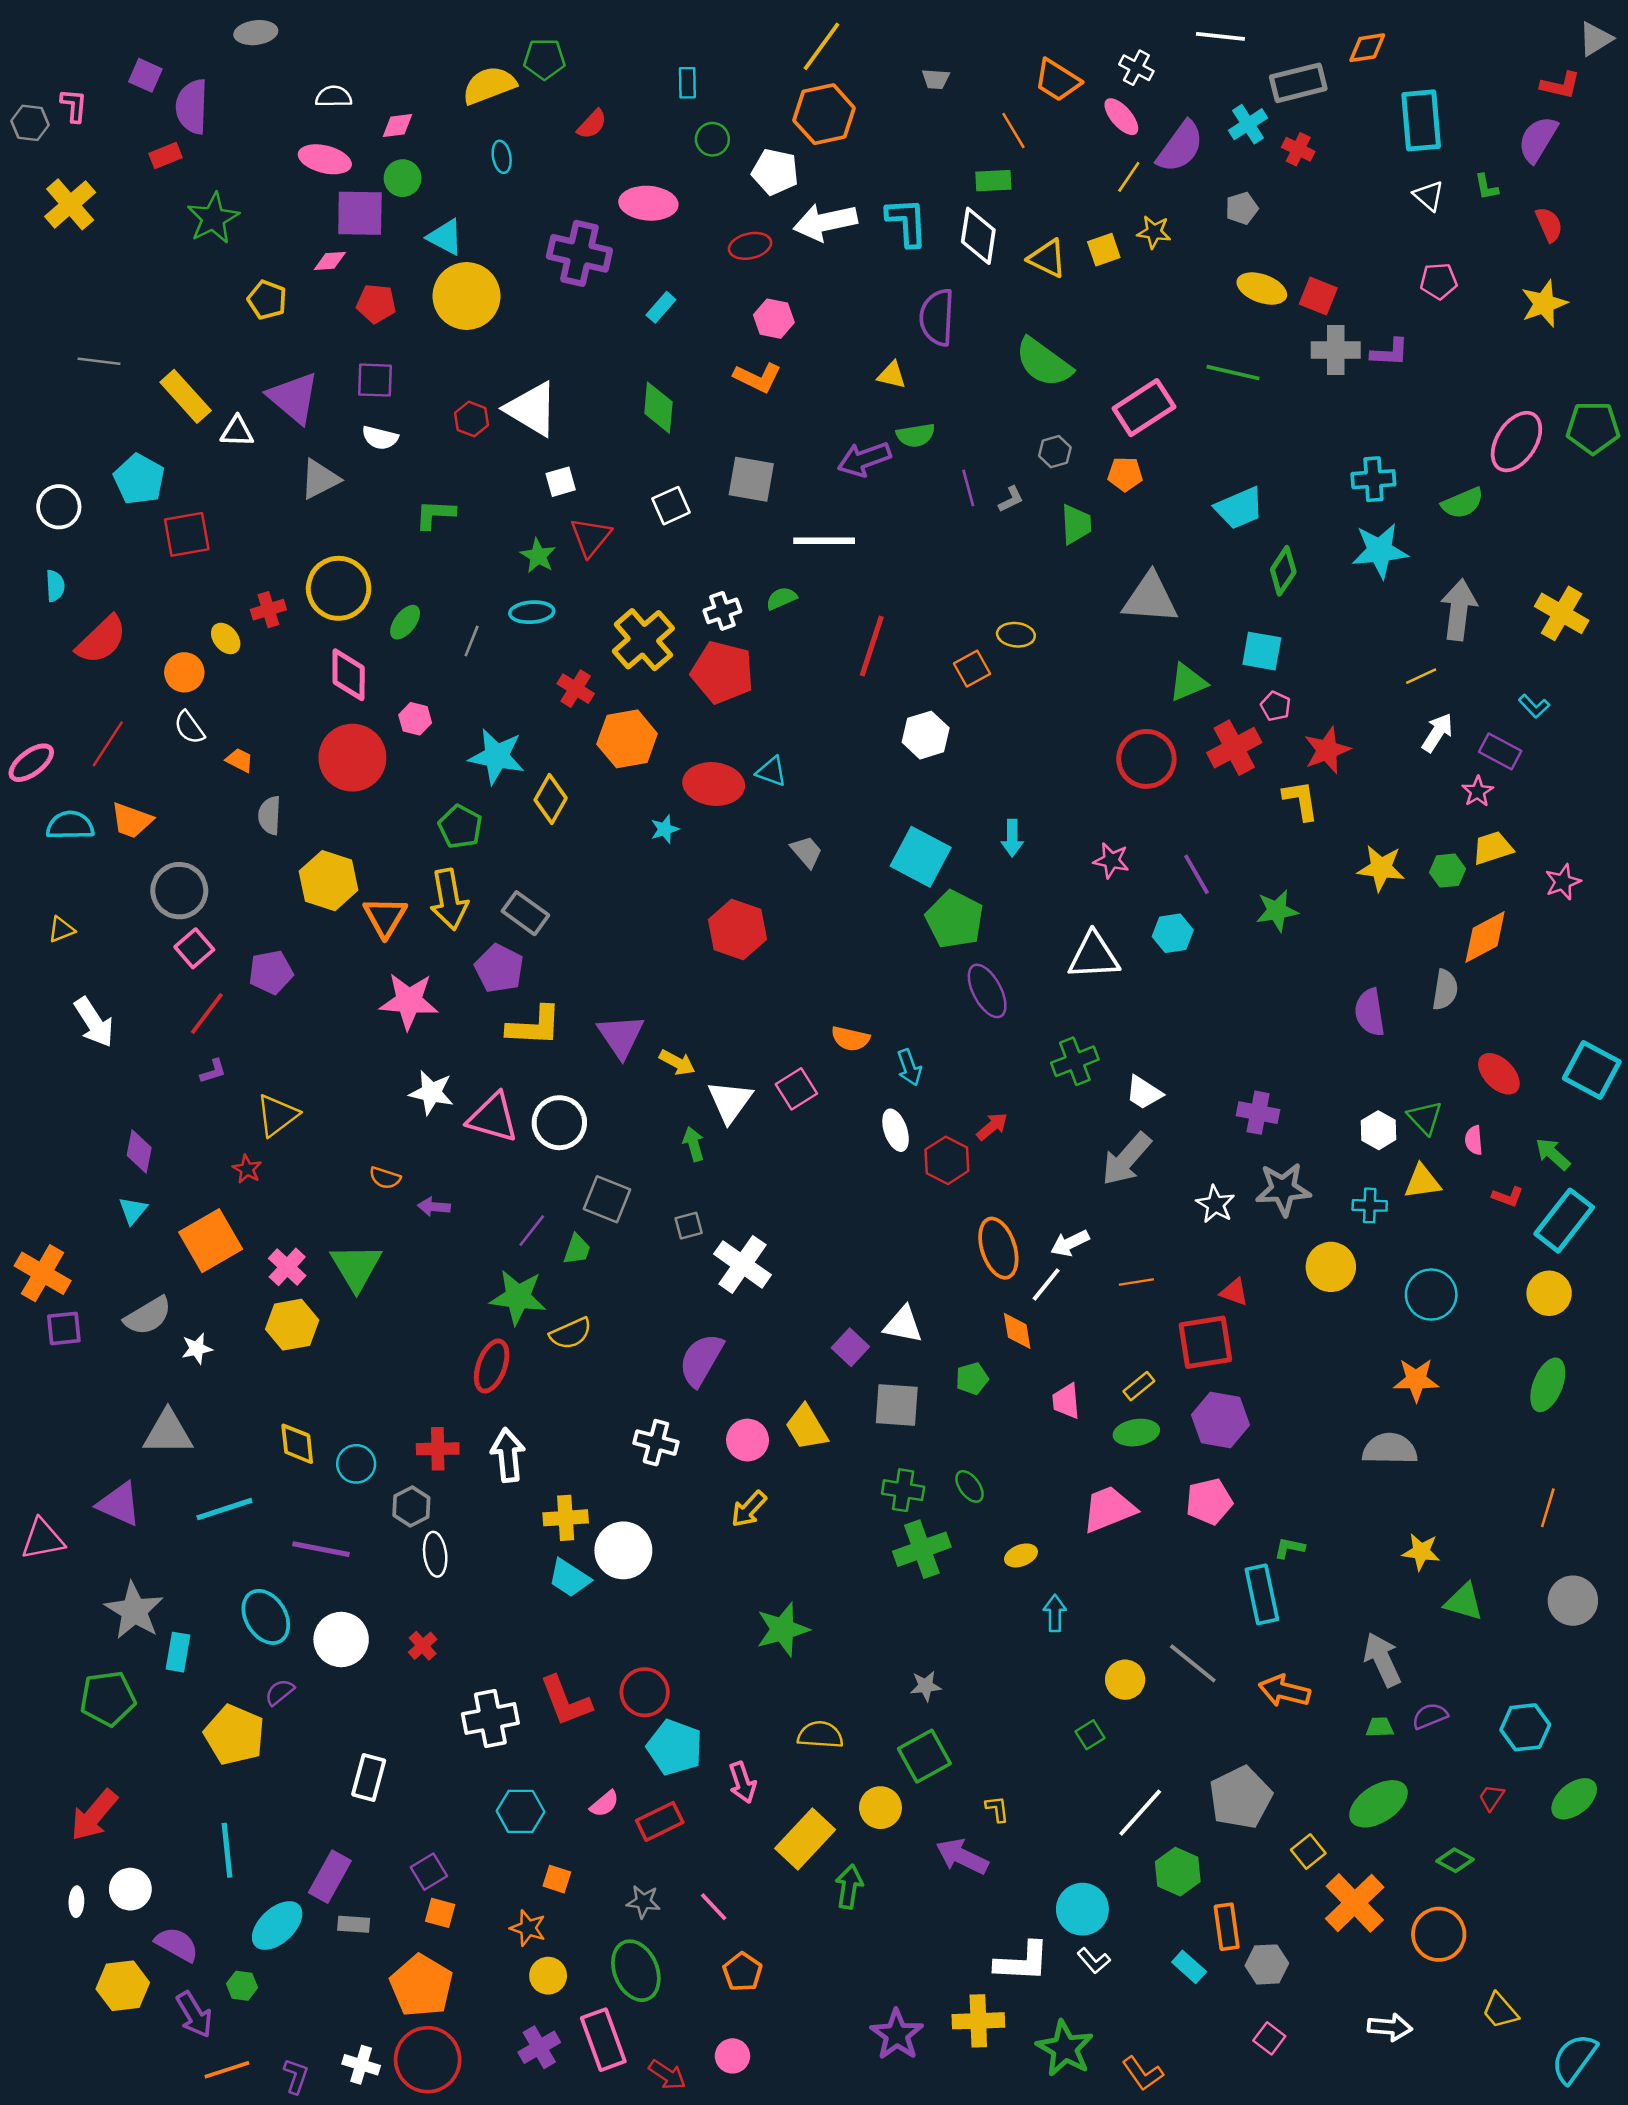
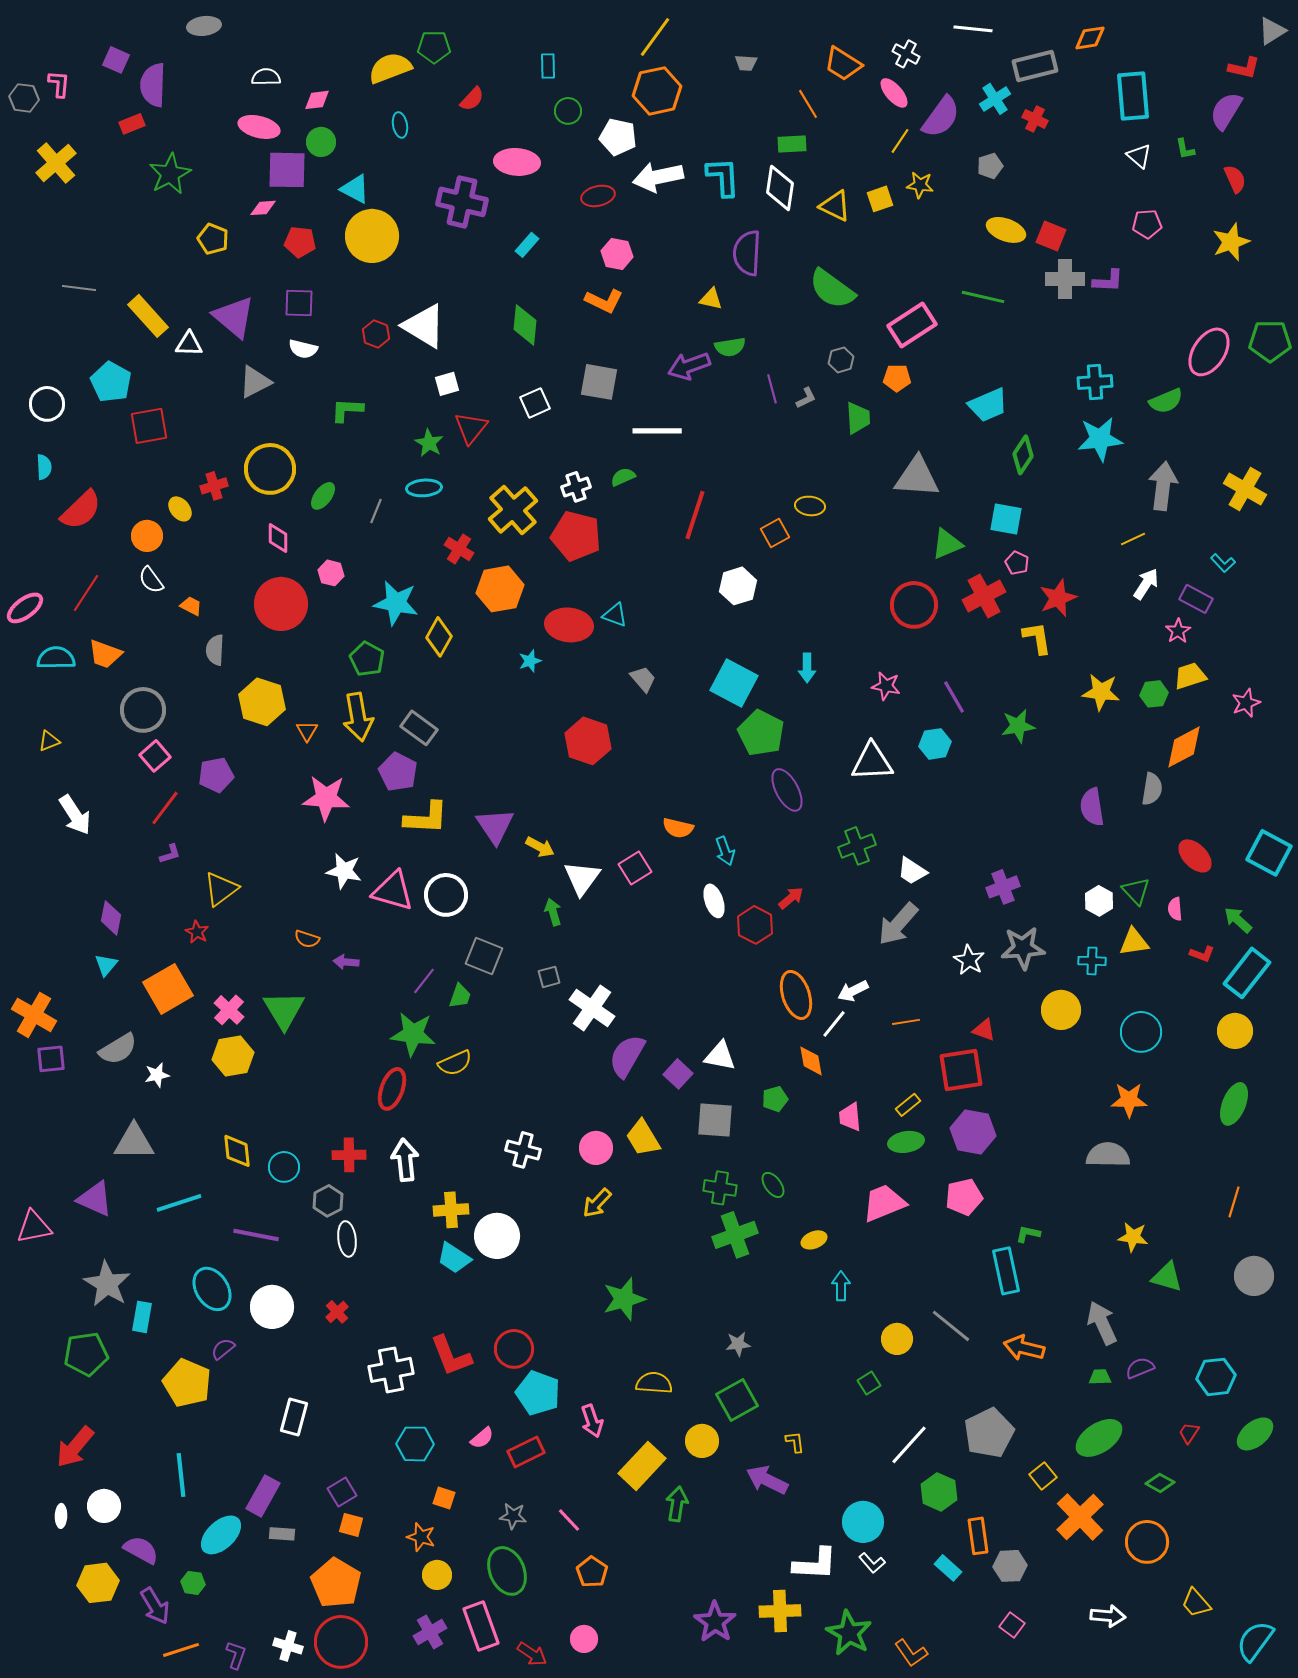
pink diamond: (349, 675) -> (278, 538), size x0.7
orange triangle: (385, 917) -> (307, 731), size x0.6
purple cross: (1258, 1113) -> (1003, 887), turned -32
purple semicircle: (701, 1360) -> (627, 1056), moved

